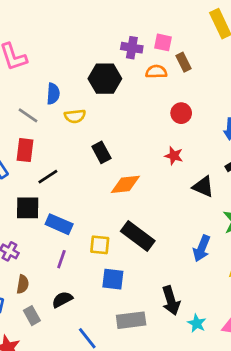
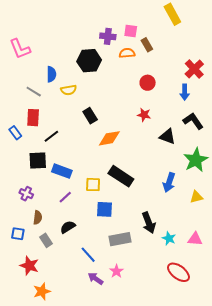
purple line: (61, 259) -> (65, 197), turned 32

